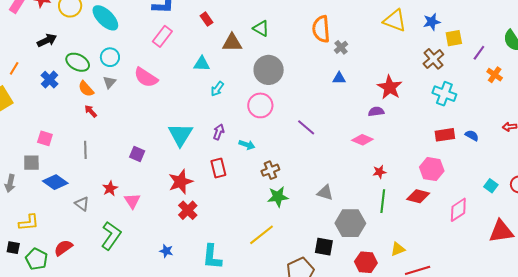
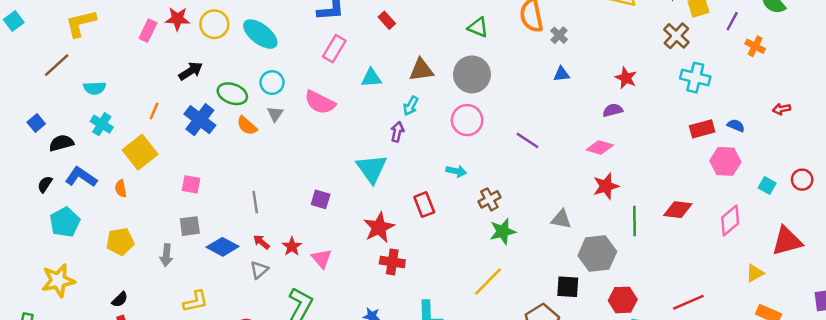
green triangle: (261, 28) -> (478, 27), moved
brown triangle: (232, 43) -> (421, 70), moved
cyan triangle: (202, 64) -> (371, 78), moved
blue cross: (50, 80) -> (200, 120), size x1.4
red star: (390, 87) -> (626, 78), size x0.7
red arrow: (91, 111) -> (261, 242), moved
purple arrow: (219, 132) -> (397, 132), moved
pink square: (45, 138) -> (191, 184), moved
pink hexagon: (432, 169) -> (725, 161), moved
red star: (379, 172) -> (606, 186), moved, size x1.5
gray triangle: (82, 204) -> (259, 270), turned 49
red cross: (188, 210) -> (392, 262), turned -30
yellow triangle: (398, 249) -> (755, 273), moved

